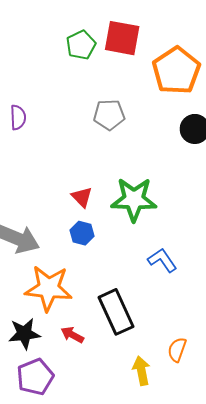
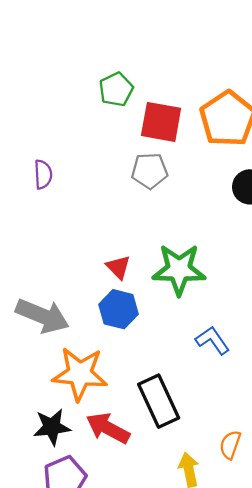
red square: (122, 38) -> (161, 122), moved
blue hexagon: (82, 233) -> (119, 309), size x1.4
red arrow: (72, 335) -> (108, 428), size x1.6

